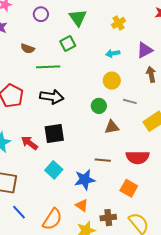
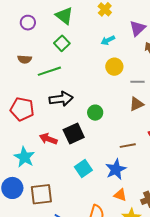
green circle: (99, 106) -> (95, 113), moved
brown triangle: (112, 127) -> (136, 104), moved
red arrow: (30, 143) -> (48, 139), moved
cyan square: (54, 170) -> (83, 169), turned 30

